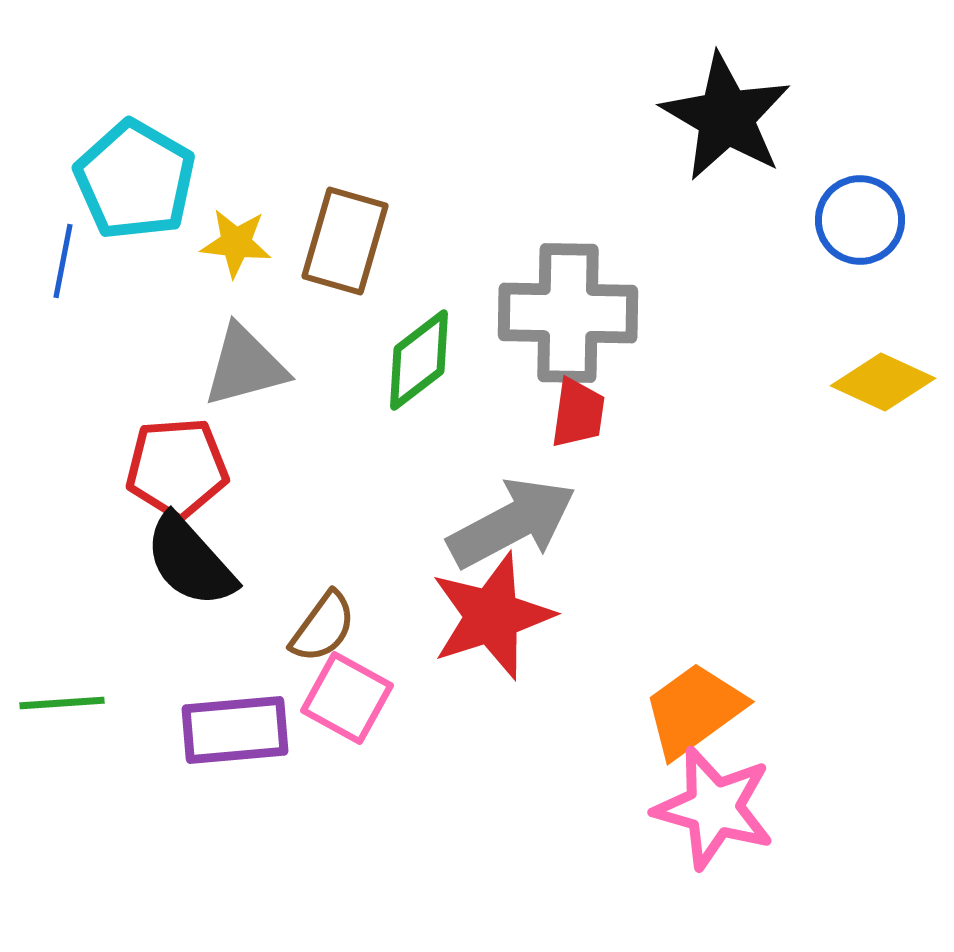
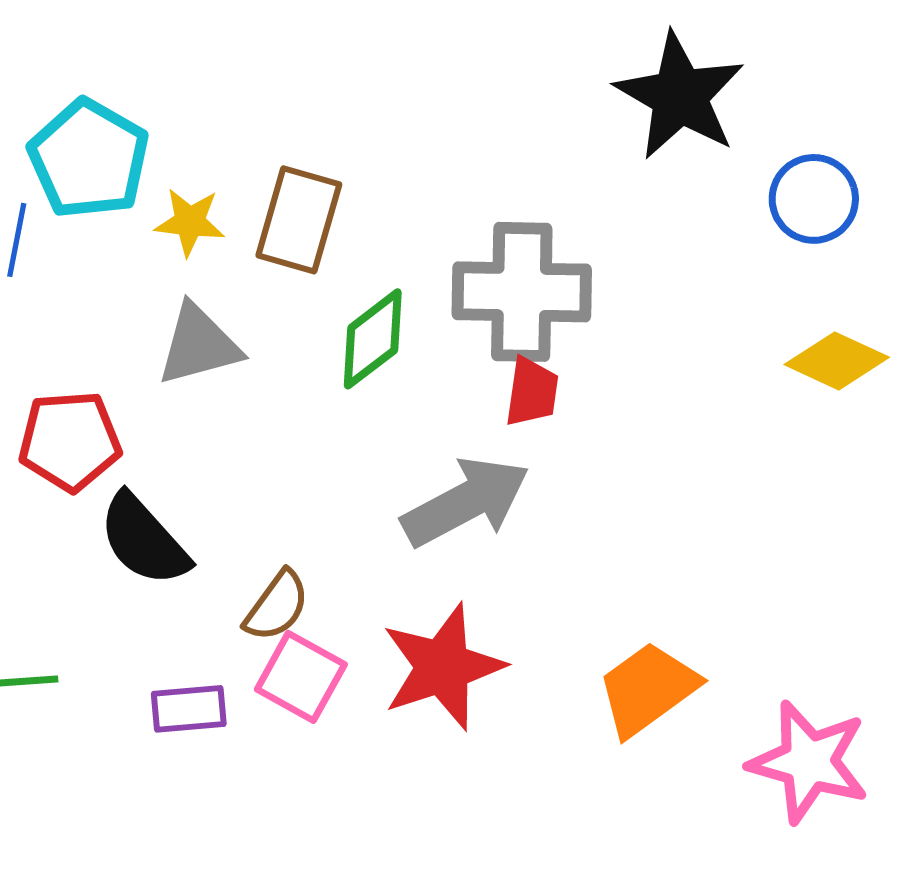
red pentagon: (177, 468) -> (70, 441), moved
red star: (492, 616) -> (443, 667), moved
purple rectangle: (235, 730) -> (189, 709), size x0.7
pink star: (714, 808) -> (809, 762), moved

